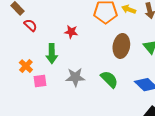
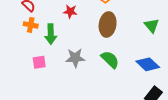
brown ellipse: (121, 46) -> (108, 24), moved
orange cross: (26, 66) -> (31, 25), moved, turned -32

